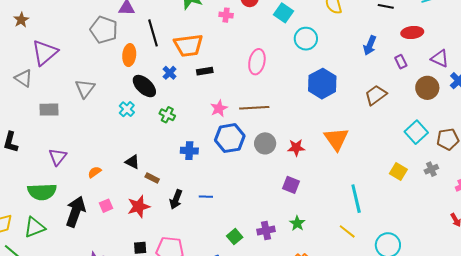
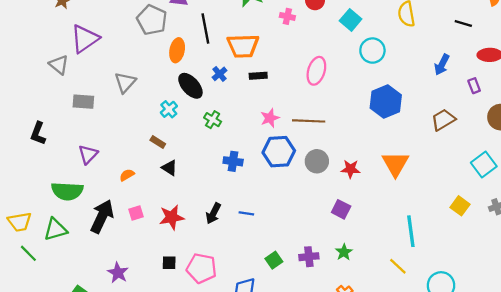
brown rectangle: (152, 178) -> (158, 142), moved

